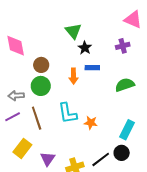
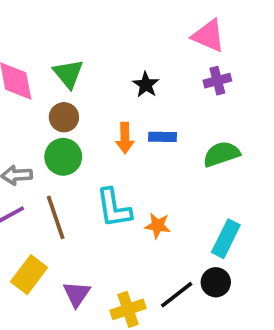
pink triangle: (133, 20) -> (208, 36), moved
green triangle: (73, 31) -> (68, 74), moved
blue rectangle: (92, 68) -> (162, 137), moved

